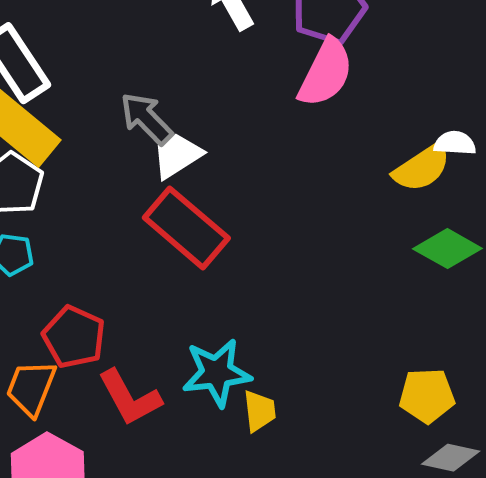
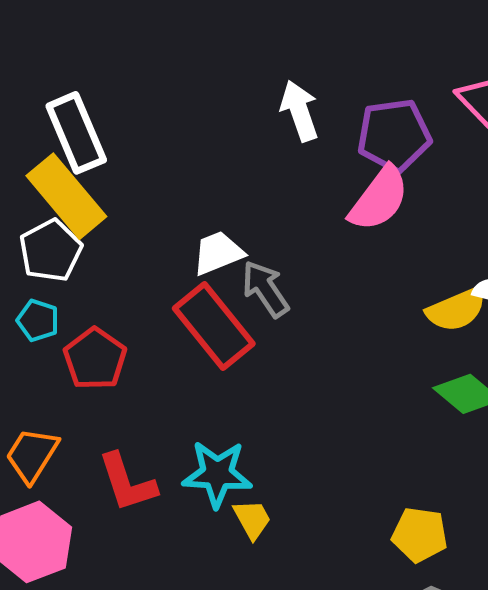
gray arrow: (147, 119) -> (265, 289), moved
red pentagon: (74, 337) -> (95, 359), moved
yellow trapezoid: (259, 411) -> (252, 519), turned -33

